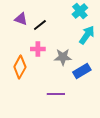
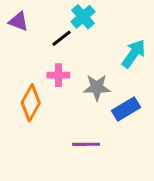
cyan cross: (80, 11) -> (83, 17), moved
purple triangle: (21, 19) -> (18, 21), moved

